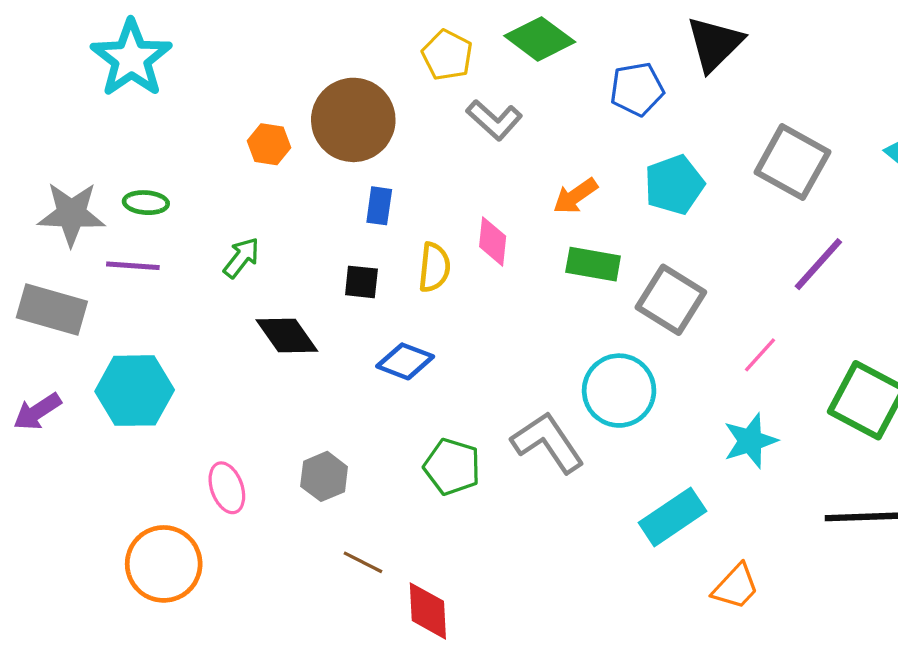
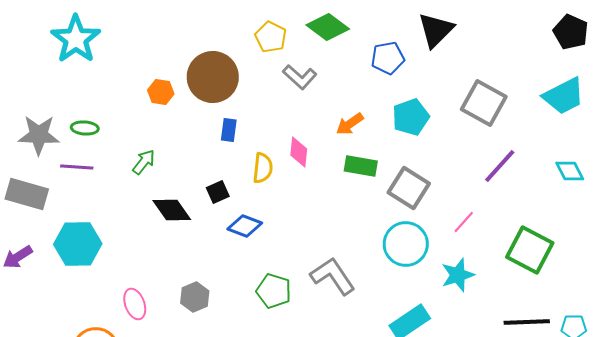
black square: (361, 282) -> (218, 192), moved, turned -30
cyan circle: (619, 391) -> (406, 244), moved

